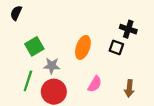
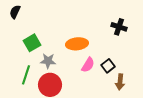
orange ellipse: (83, 47) -> (77, 44), turned 65
black square: (116, 47) -> (108, 66), moved, turned 32
pink semicircle: (95, 84) -> (88, 65), moved

